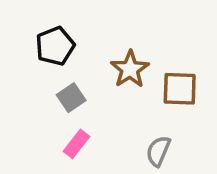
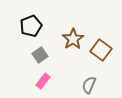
brown square: (180, 89) -> (101, 50), turned 35

